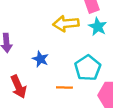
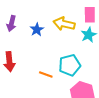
blue star: (40, 59) -> (37, 30), moved

